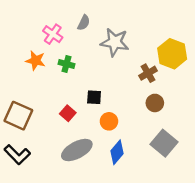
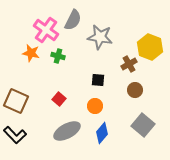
gray semicircle: (84, 23) -> (73, 20), size x1.5
pink cross: (53, 34) -> (46, 30), size x1.4
black square: (94, 97) -> (98, 80), moved

